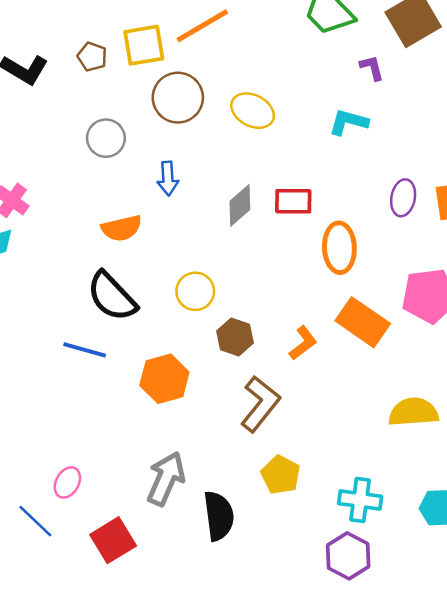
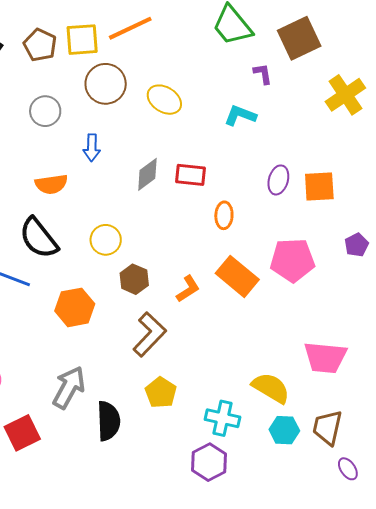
brown pentagon: (92, 57) -> (40, 45), size x1.4
orange ellipse: (339, 248) -> (224, 215), size x0.7
yellow semicircle: (413, 412) -> (271, 388), moved, turned 30

